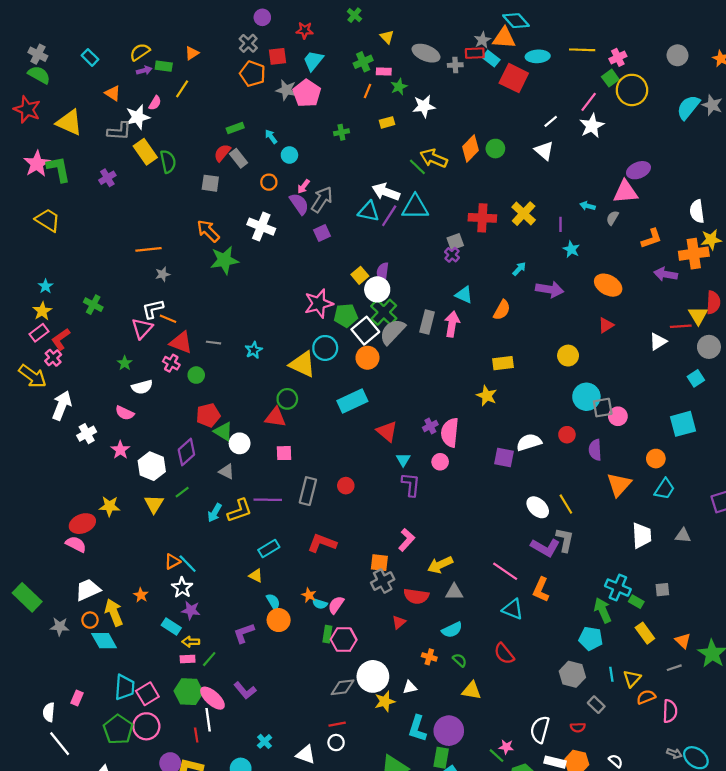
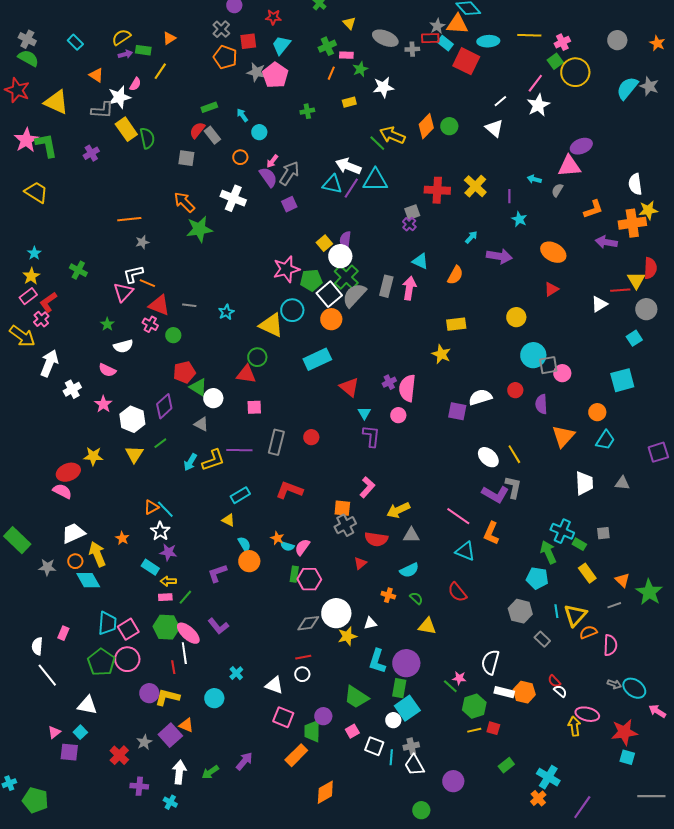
yellow triangle: (632, 679) -> (575, 615), size x1.4
red semicircle: (578, 727) -> (554, 681), moved, turned 48

